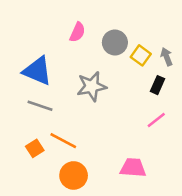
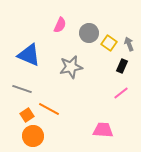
gray line: (40, 106) -> (22, 89), moved
orange circle: (74, 175) -> (33, 136), moved

